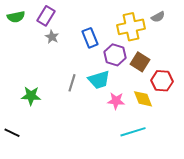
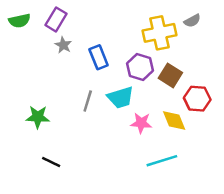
blue rectangle: (90, 38) -> (99, 57), moved
black line: (12, 133) -> (51, 162), moved

